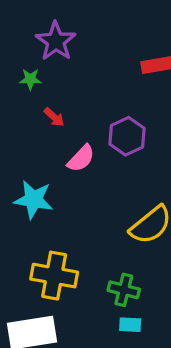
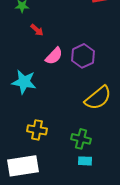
purple hexagon: (127, 136) -> (83, 56), moved
yellow cross: (54, 276) -> (37, 130), size x0.7

